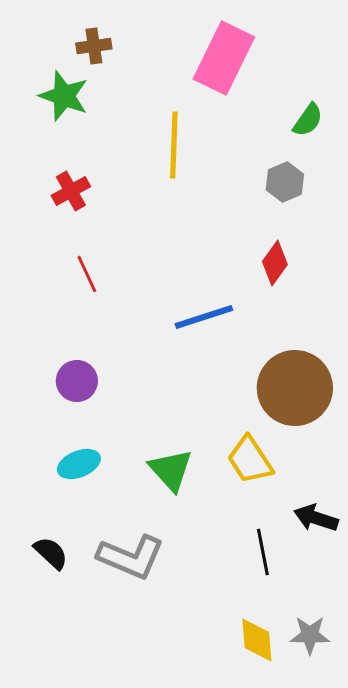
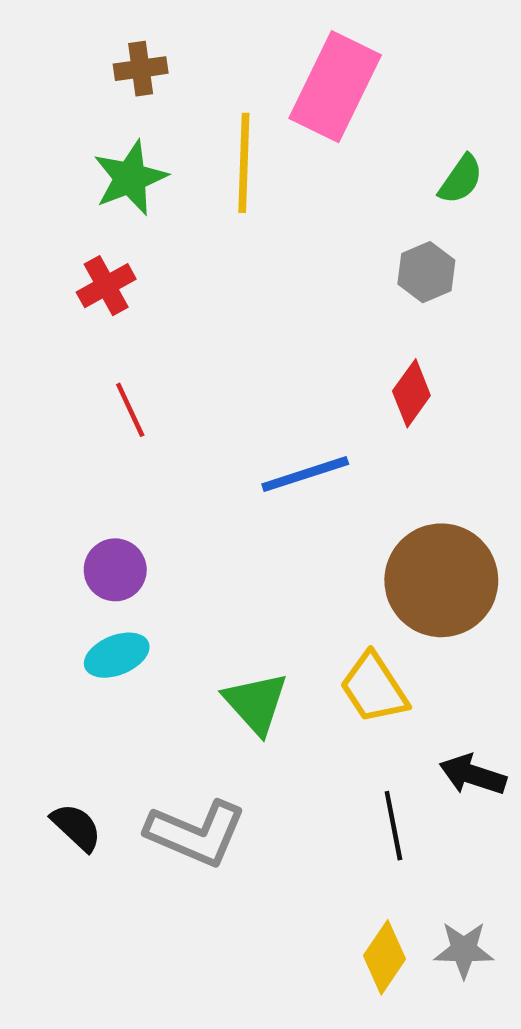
green star: (64, 96) -> (130, 178), moved, turned 30
yellow line: (174, 145) -> (244, 163), moved
cyan ellipse: (79, 464) -> (117, 655), moved
yellow diamond: (257, 640) -> (384, 957), turned 39

